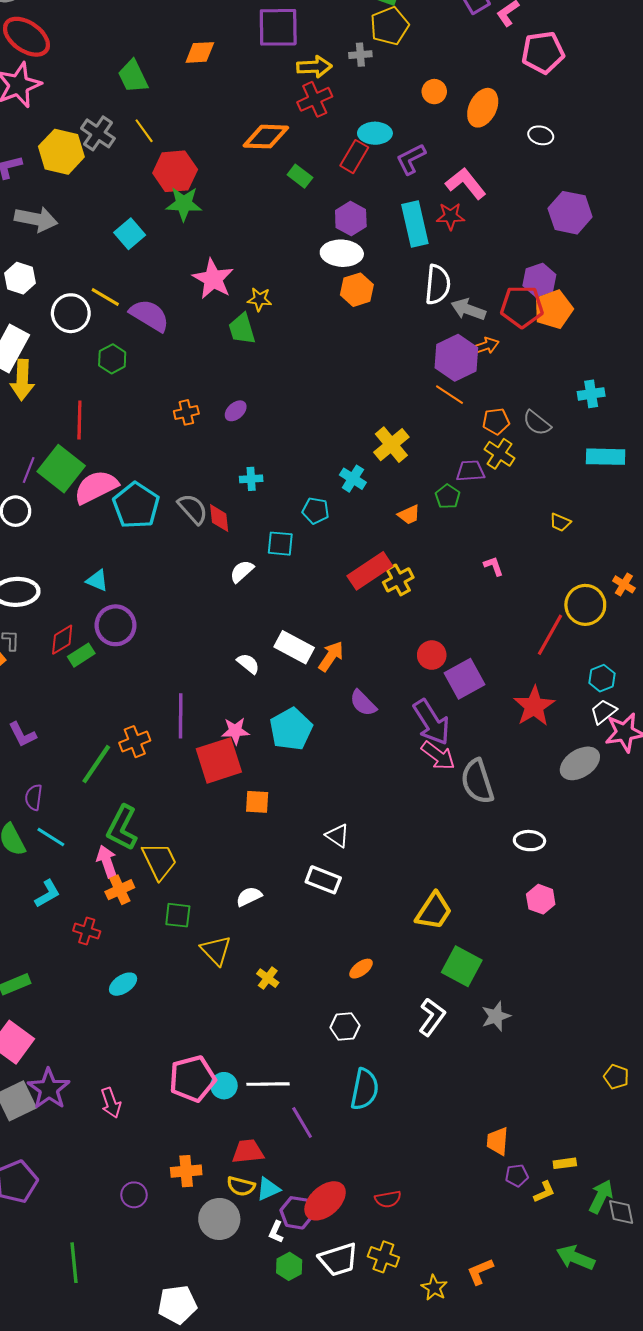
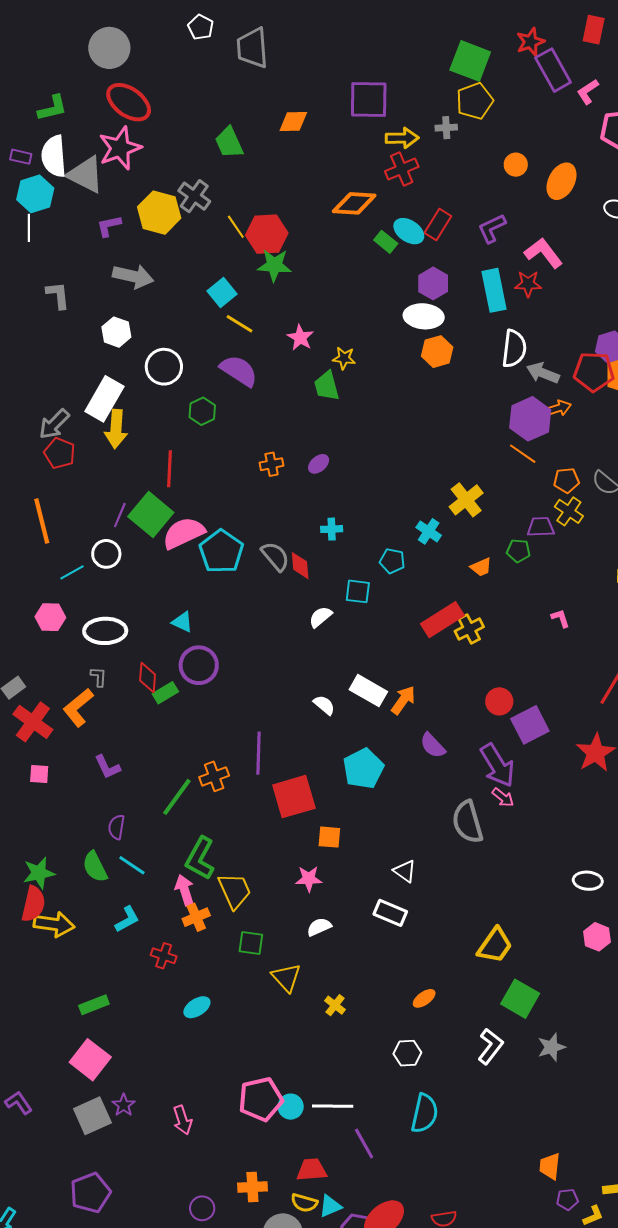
yellow line: (144, 131) -> (236, 227), moved
cyan ellipse: (375, 133) -> (409, 231), moved, turned 32
pink star: (213, 279) -> (300, 338), size x0.7
yellow line: (105, 297) -> (240, 324), moved
green pentagon: (448, 496) -> (518, 551), turned -30
red diamond: (62, 640) -> (148, 678), turned -56
pink star: (235, 731) -> (309, 879), moved
pink arrow: (438, 756) -> (503, 797), size x0.7
gray semicircle: (477, 781) -> (468, 822), moved
purple star: (49, 1089) -> (124, 1105), size x0.6

